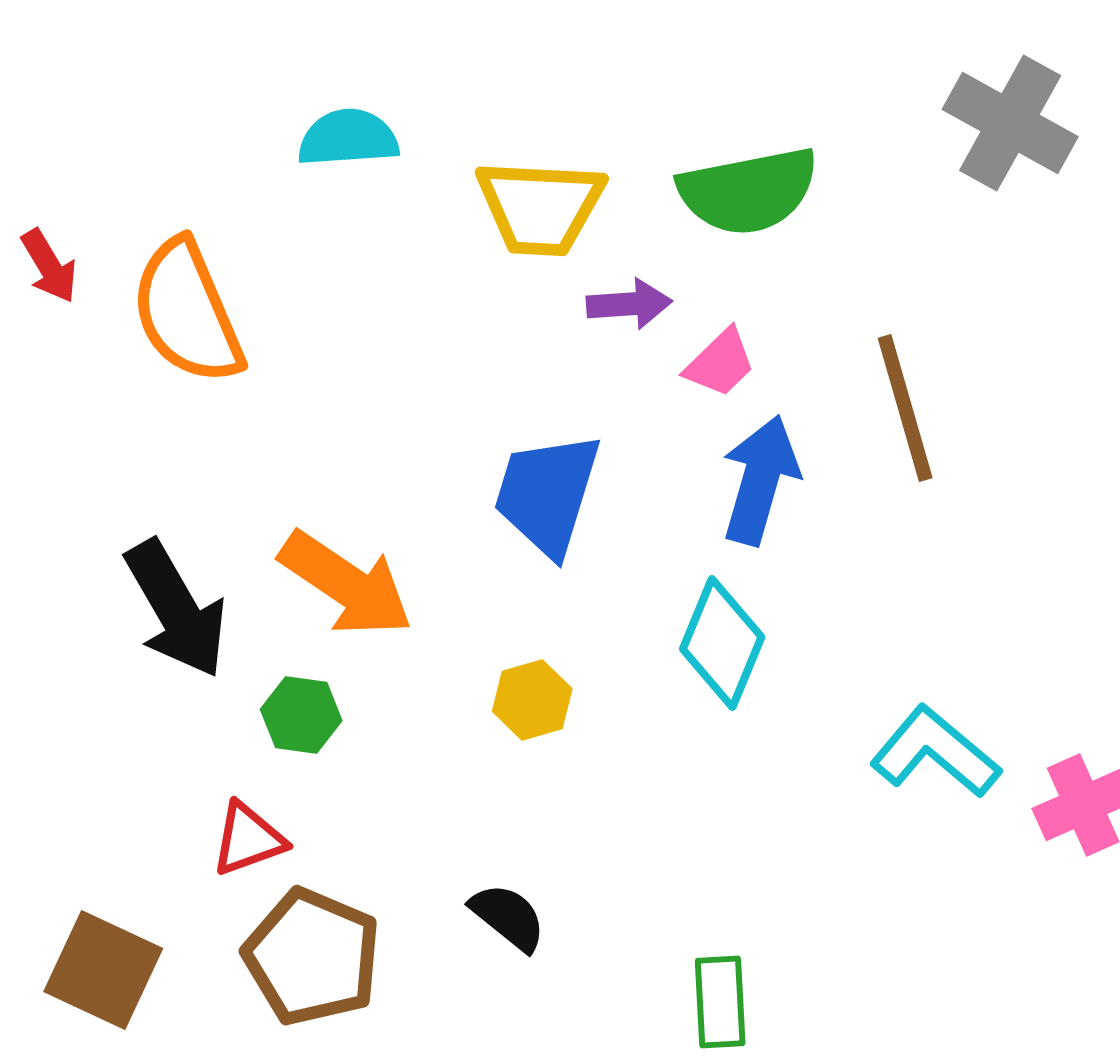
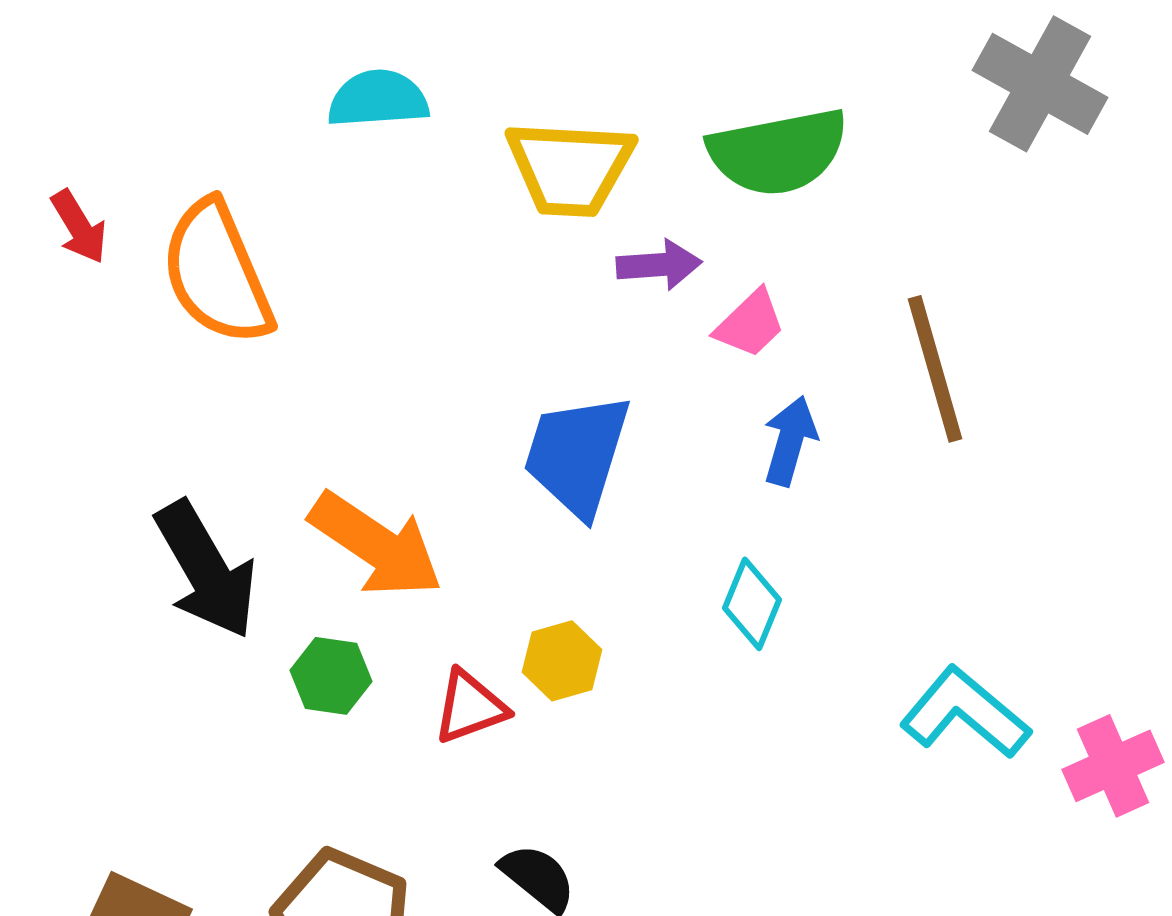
blue arrow: (760, 480) -> (790, 441), size x0.7
cyan diamond: (722, 643) -> (752, 604), size x0.7
red triangle: (248, 839) -> (470, 707), moved

